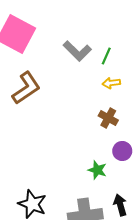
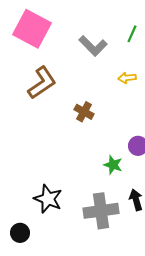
green line: (106, 56) -> (132, 34), moved
brown cross: (108, 118) -> (84, 112), moved

